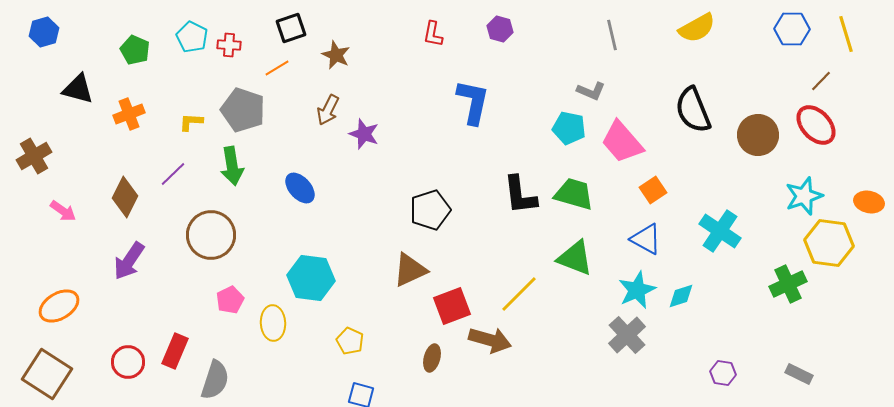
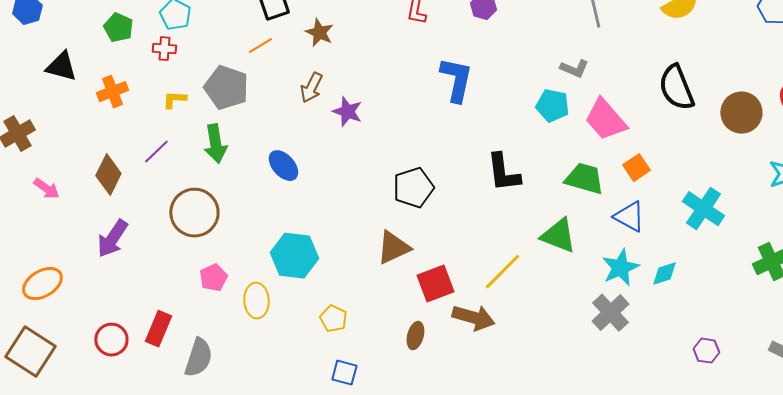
red cross: (229, 45) -> (164, 49), moved
green trapezoid: (574, 194) -> (584, 179), moved

